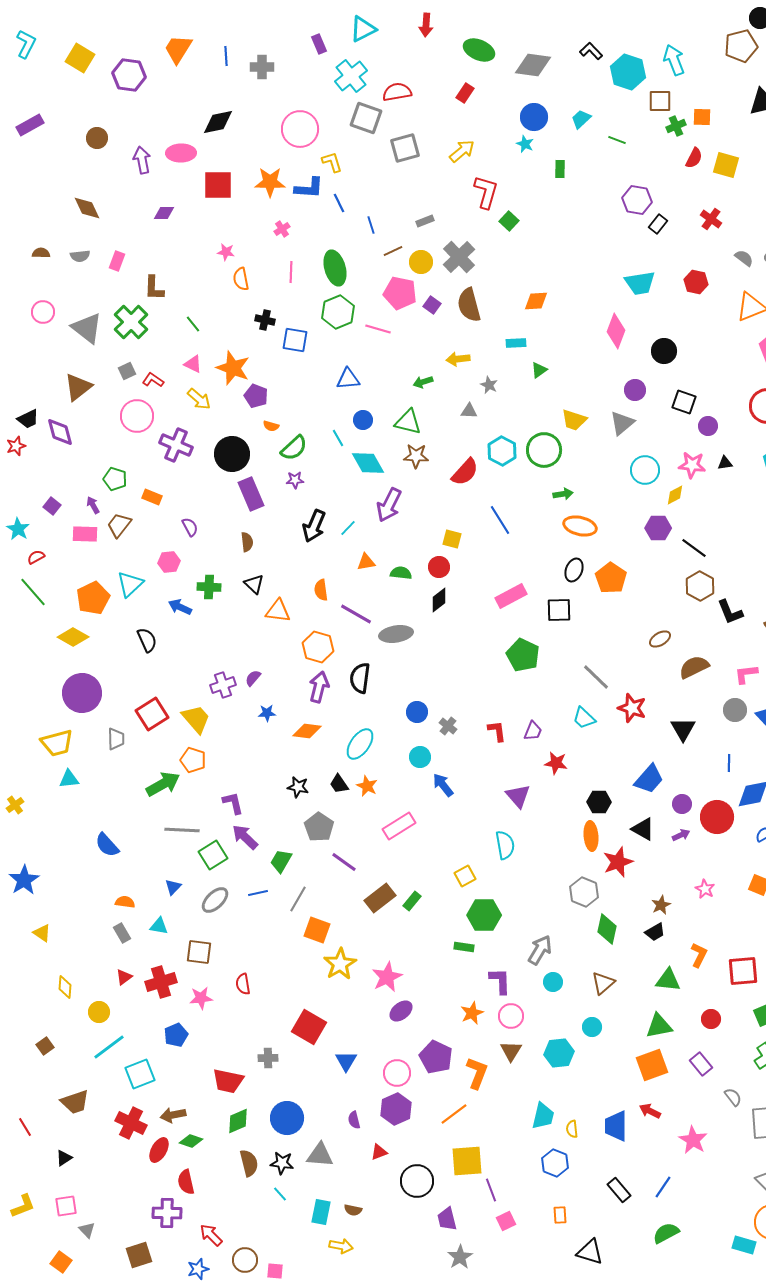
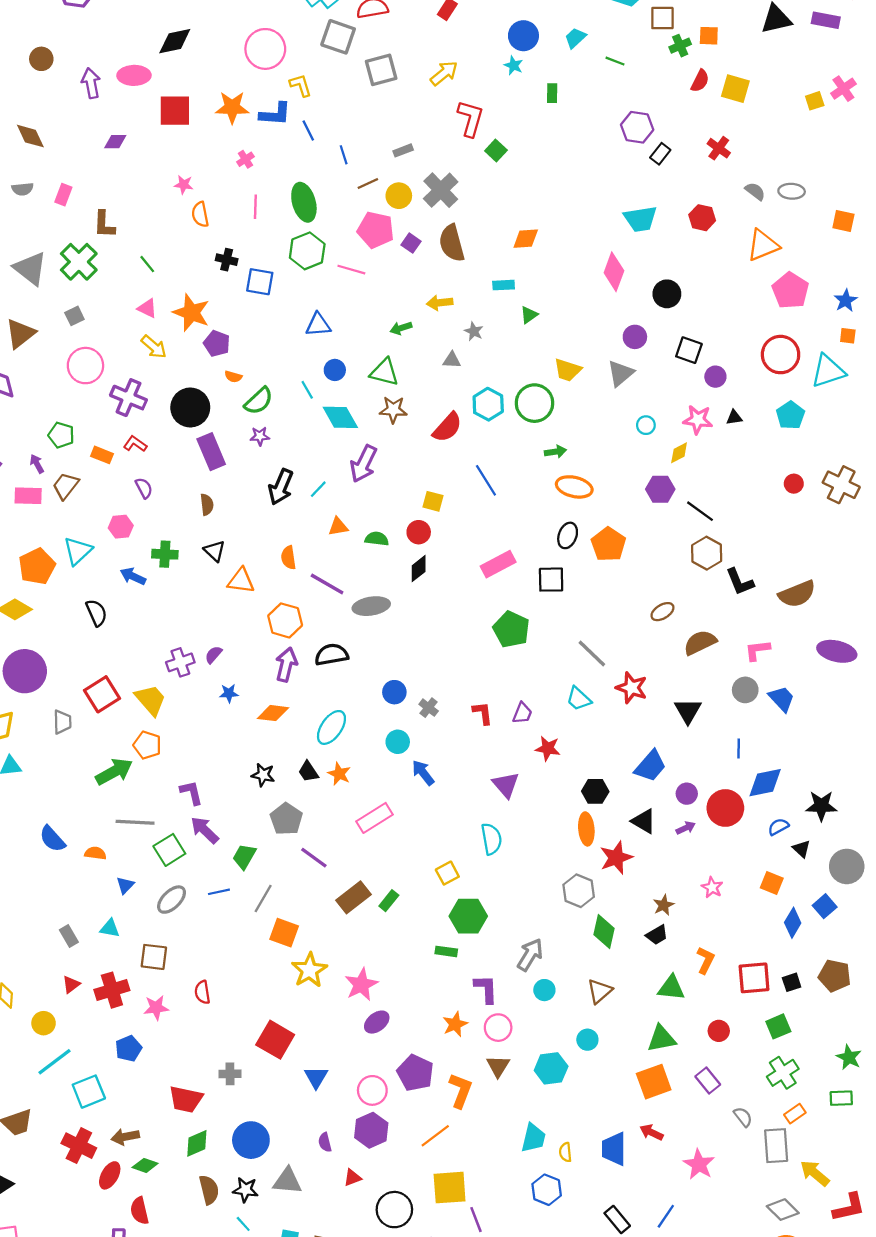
red L-shape: (153, 380) -> (135, 444), moved
cyan circle: (645, 470) -> (646, 425), size x0.6
black semicircle: (360, 678) -> (331, 655), turned 72
orange semicircle: (125, 902) -> (95, 853), moved

